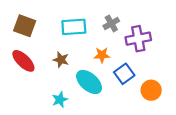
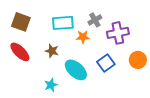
orange star: (102, 55) -> (83, 37), moved
orange circle: (151, 90) -> (138, 60), moved

